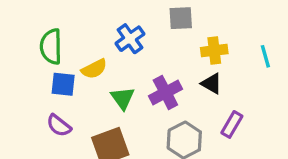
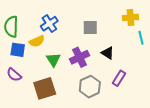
gray square: (181, 18) -> (90, 28), moved
blue cross: (130, 39) -> (49, 24), moved
yellow cross: (214, 51) -> (130, 18), moved

